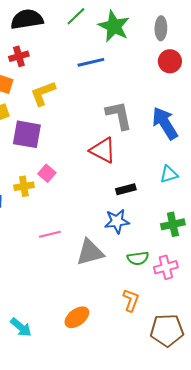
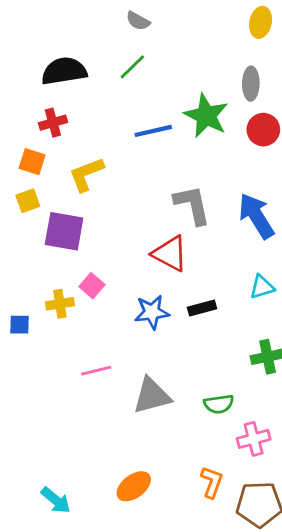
green star: (114, 26) -> (206, 116), moved
blue star: (117, 221) -> (152, 312), moved
pink cross: (166, 267) -> (254, 439), moved
orange L-shape: (131, 300) -> (212, 482), moved

